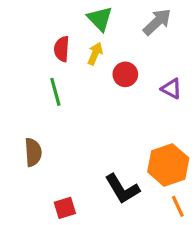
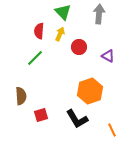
gray arrow: (157, 22) -> (99, 14), turned -42
green line: (55, 92) -> (35, 58), turned 60
orange hexagon: (168, 165) -> (90, 91), moved
red square: (65, 208) -> (41, 115), moved

